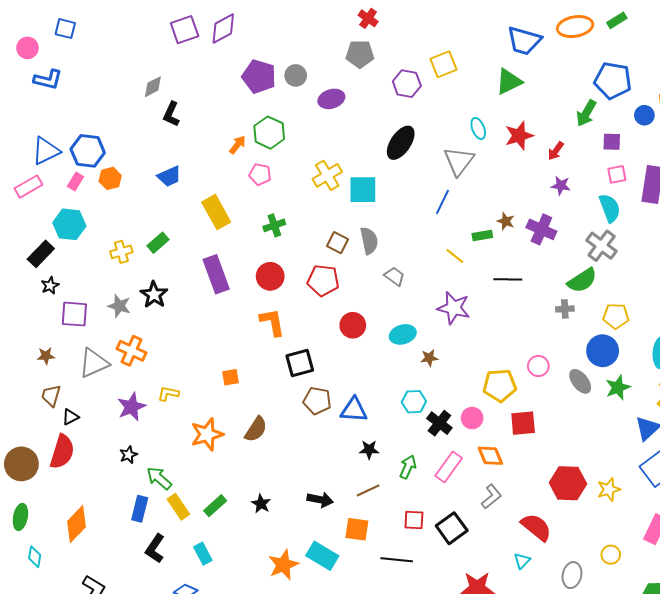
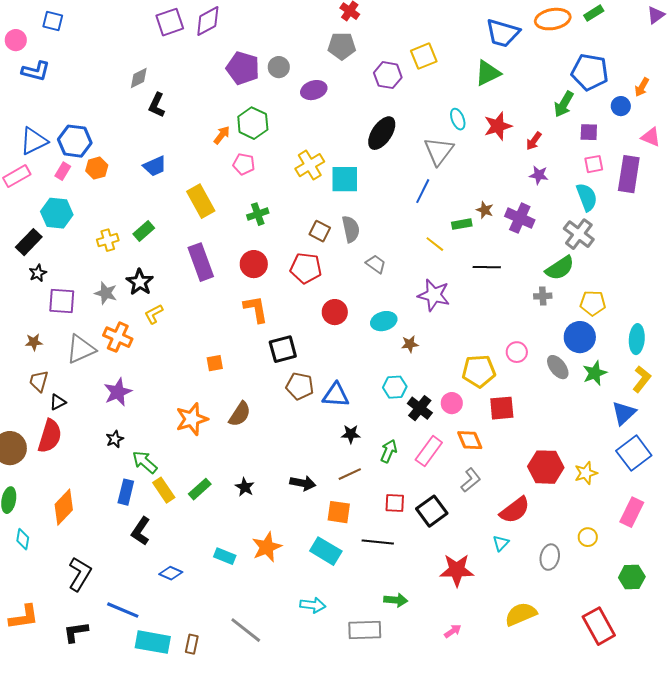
yellow L-shape: (168, 394) -> (154, 314), moved, turned -40
red semicircle: (536, 527) -> (515, 510), turned 104
cyan rectangle: (203, 554) -> (225, 556), moved, turned -40
cyan rectangle: (322, 556) -> (326, 551), moved

